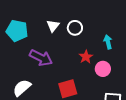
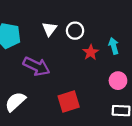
red star: (86, 57) -> (91, 52), moved
pink circle: (103, 69) -> (118, 81), moved

